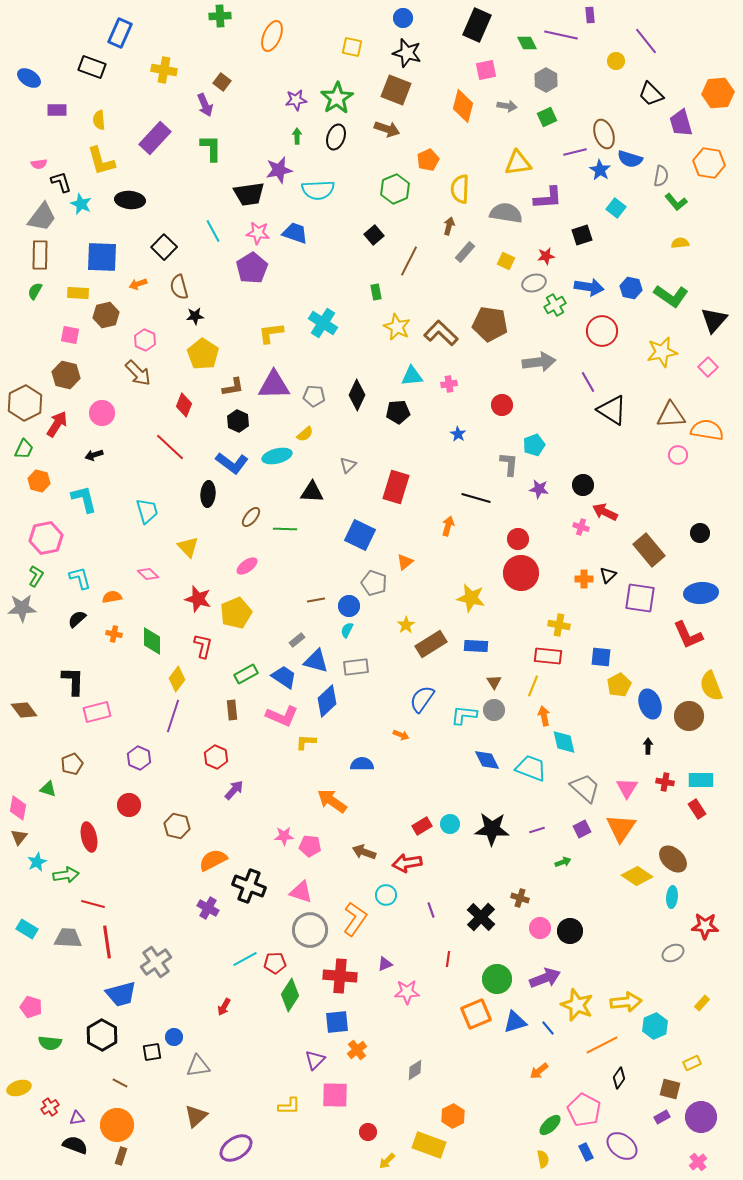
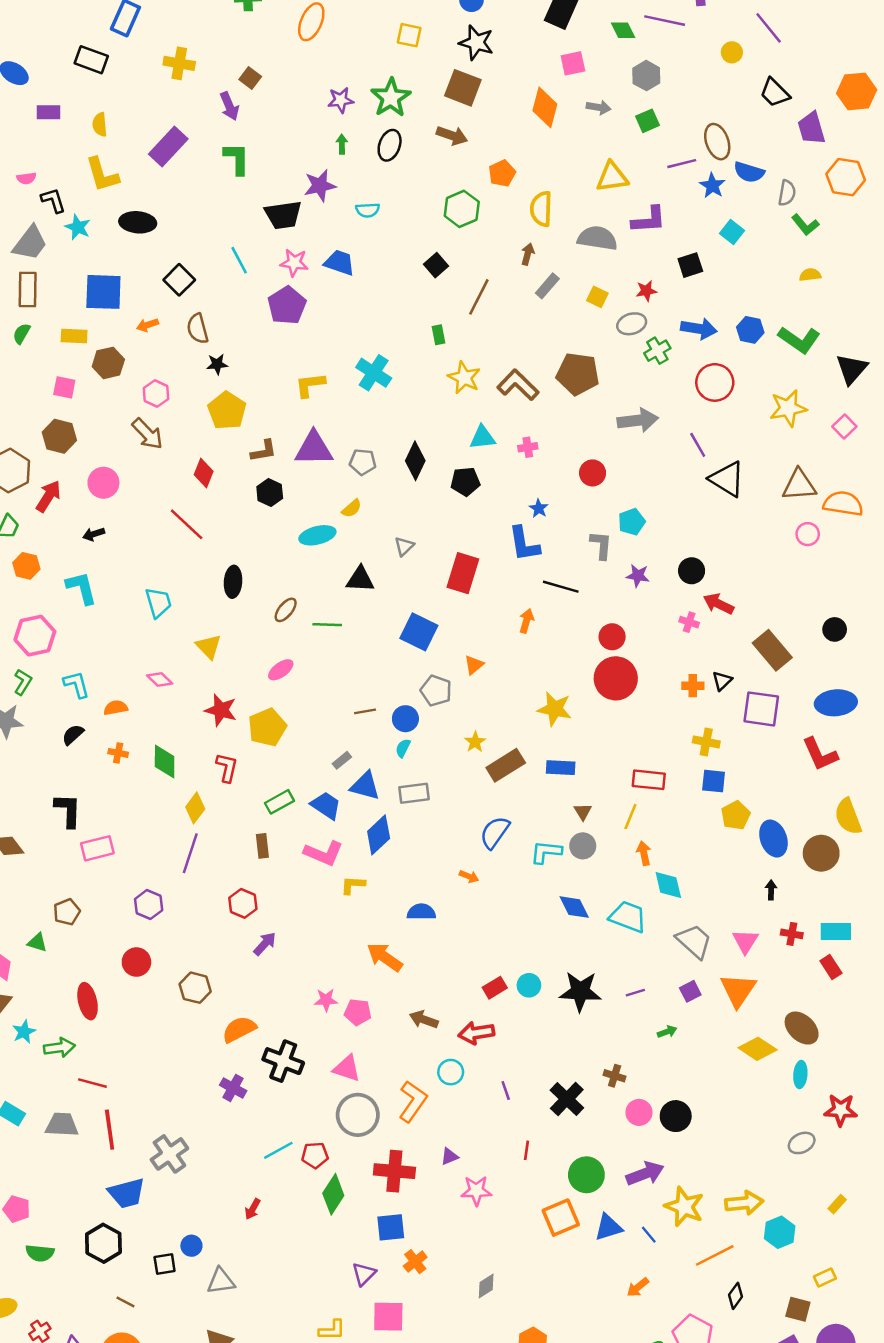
cyan semicircle: (318, 190) -> (368, 210), size x0.6
blue L-shape: (232, 463) -> (524, 544), moved, turned 44
yellow cross: (559, 625) -> (706, 742), moved

